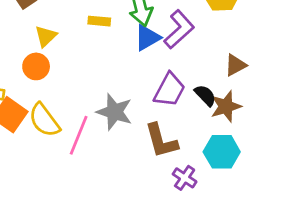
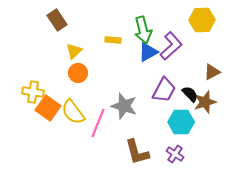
orange circle: (36, 66) -> (78, 73), moved
brown L-shape: (161, 141) -> (137, 152), moved
cyan hexagon: (222, 152) -> (181, 122), moved

